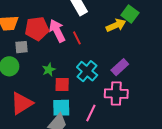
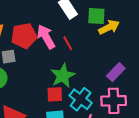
green square: (130, 14) -> (96, 16), moved, turned -30
green star: (49, 70) -> (63, 76), moved, size x1.6
cyan cross: (87, 71) -> (81, 99), moved

